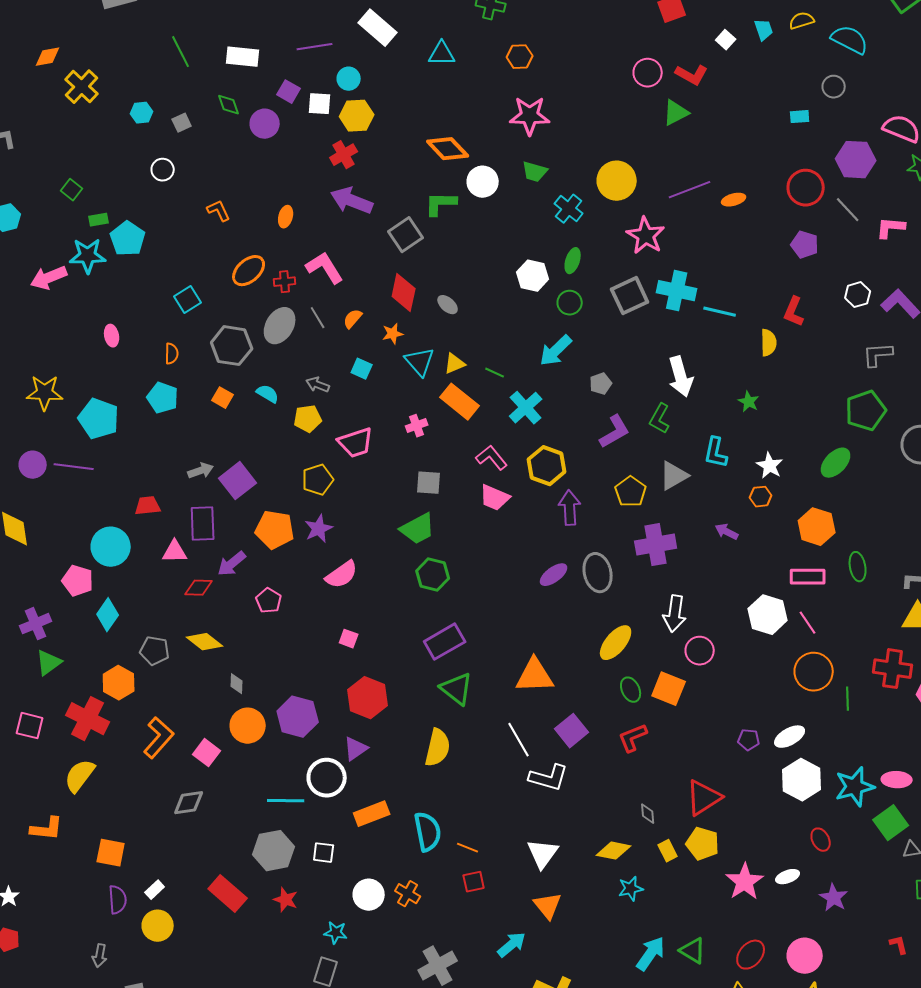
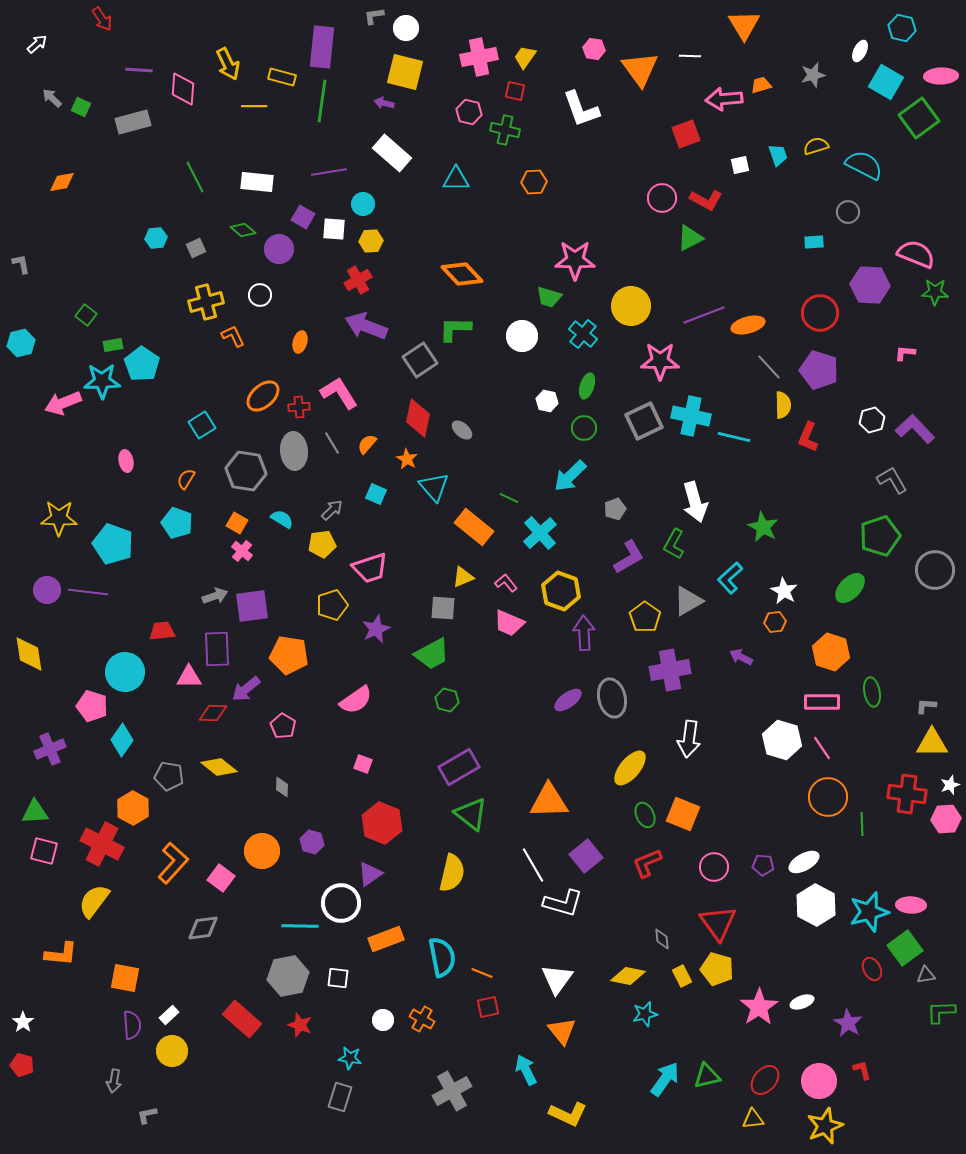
white square: (726, 40) -> (740, 165), turned 36
yellow cross: (82, 87) -> (206, 302), moved, turned 32
green diamond: (229, 105) -> (243, 230), turned -30
yellow hexagon: (357, 116) -> (371, 241), size x0.7
pink star: (530, 116) -> (575, 260), moved
white circle: (163, 170) -> (260, 295), moved
white circle: (483, 182) -> (522, 336), moved
orange ellipse: (734, 200) -> (748, 325), size x1.4
gray line: (848, 210) -> (769, 367), moved
pink L-shape: (891, 228) -> (905, 353), size x0.7
pink star: (646, 236) -> (660, 361), turned -30
purple pentagon: (805, 245) -> (819, 370), size x1.4
white hexagon: (533, 276) -> (547, 401), size x0.7
gray ellipse: (280, 326) -> (294, 451), turned -36
orange star: (393, 334) -> (407, 459), turned -30
yellow semicircle: (769, 343) -> (783, 405), moved
orange semicircle: (172, 354) -> (186, 479), turned -150
gray L-shape: (878, 355) -> (892, 480), turned 64
yellow triangle: (455, 364) -> (463, 577), moved
gray arrow: (318, 385) -> (332, 510), turned 115
green star: (749, 402) -> (763, 527), size x1.4
pink cross: (417, 426) -> (242, 551), moved, turned -30
cyan L-shape: (716, 453) -> (730, 578), turned 36
pink L-shape: (492, 458) -> (506, 583), size x0.7
purple square: (238, 481) -> (252, 606), turned 30
purple star: (319, 529) -> (376, 629), moved
green hexagon: (433, 575) -> (447, 700), size x0.7
pink circle: (700, 651) -> (714, 867), moved
green triangle: (49, 663) -> (35, 812), moved, turned 32
gray diamond: (237, 684) -> (282, 787), moved
purple hexagon: (298, 717) -> (312, 842), size x0.6
red triangle: (704, 798) -> (718, 923), turned -33
red ellipse: (821, 840) -> (872, 969), moved
white circle: (369, 895) -> (383, 1020), size x0.7
cyan arrow: (512, 945) -> (526, 1070), turned -76
red L-shape: (899, 945) -> (862, 1070), moved
green triangle: (693, 951) -> (707, 1076), turned -44

